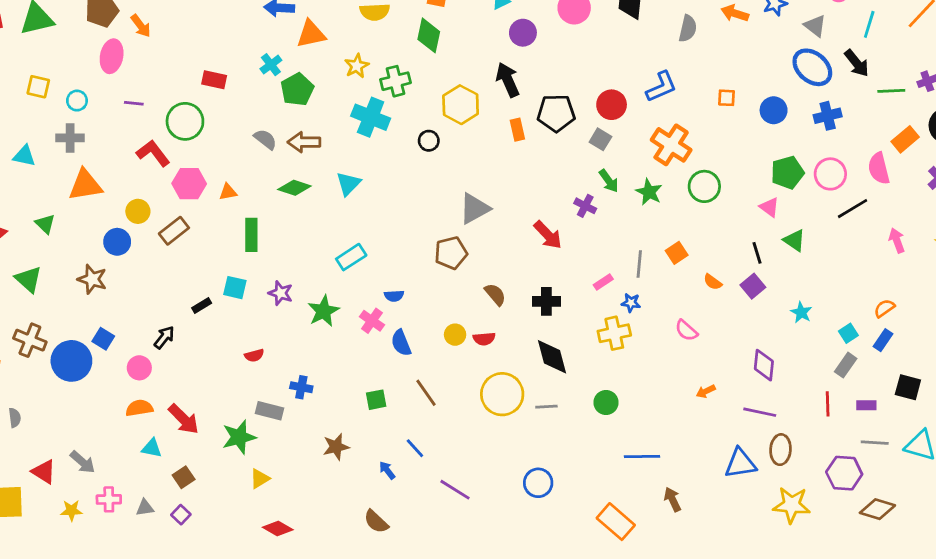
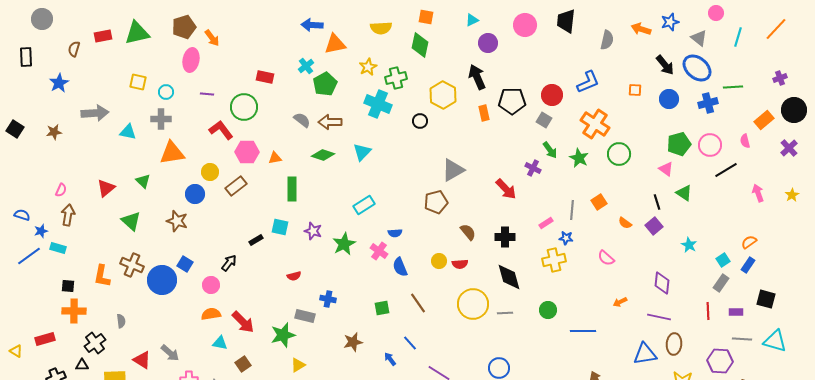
black arrow: (857, 63) -> (665, 65), moved
green line: (891, 91) -> (733, 87), moved
pink semicircle: (879, 168) -> (745, 141), size x0.6
blue line: (642, 456) -> (583, 331), moved

